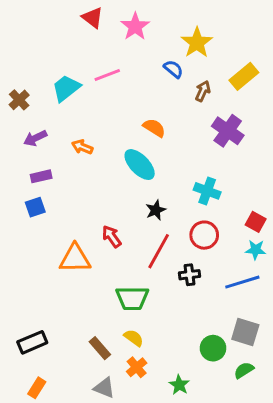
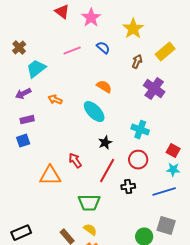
blue semicircle: (173, 69) -> (103, 48), moved
cyan trapezoid: (66, 88) -> (36, 69), moved
brown cross: (19, 100) -> (19, 48), moved

